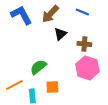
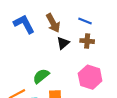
brown arrow: (50, 14) -> (53, 23), turned -72
brown cross: (84, 44) -> (87, 41), moved

